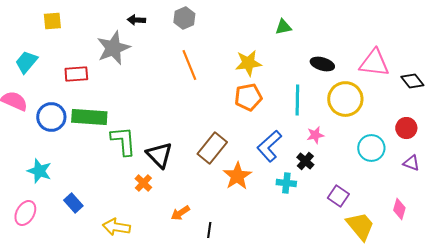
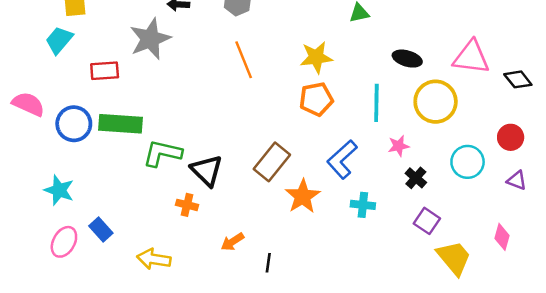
cyan trapezoid: (26, 62) -> (59, 40), moved
green L-shape: (123, 141) -> (162, 153), turned -72
black cross: (305, 161) -> (416, 178), moved
orange cross: (143, 183) -> (187, 205), turned -30
pink ellipse: (25, 213) -> (64, 242), moved

